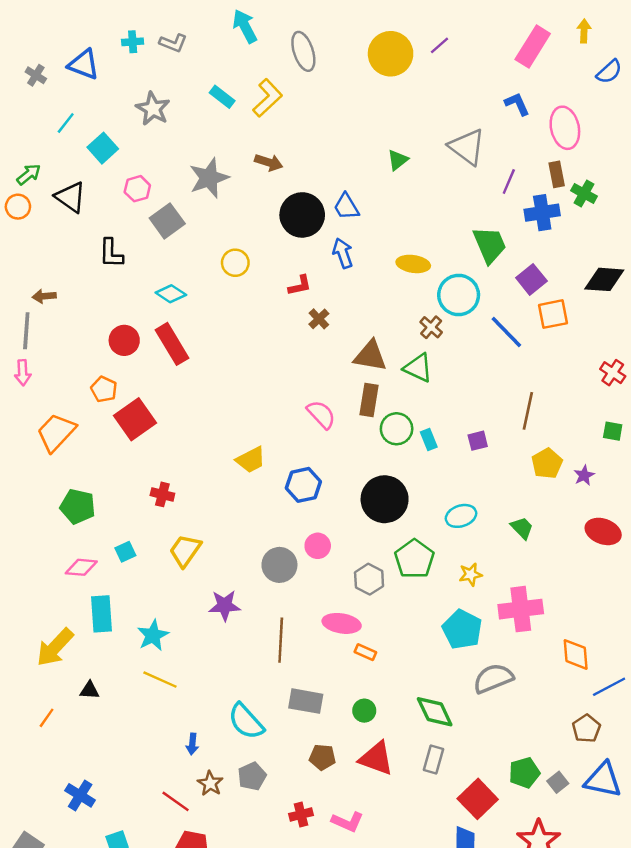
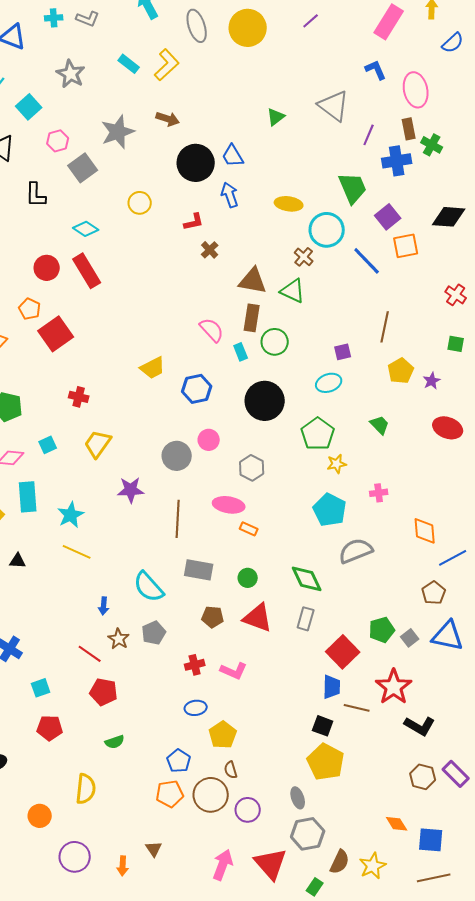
yellow circle: (391, 54) -> (248, 28), moved
cyan rectangle: (429, 440) -> (241, 352), moved
cyan ellipse: (461, 516) -> (329, 383), moved
green pentagon: (414, 559) -> (318, 434), moved
pink cross: (521, 609) -> (379, 493), size x0.5

